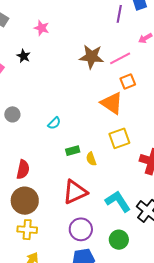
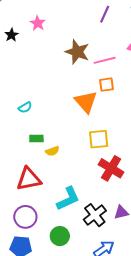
purple line: (119, 14) -> (105, 14), moved
pink star: (42, 28) -> (38, 23), moved
yellow square: (119, 138) -> (99, 139), moved
yellow semicircle: (91, 159) -> (52, 151), turned -104
cyan L-shape: (118, 201) -> (68, 199), turned 84

